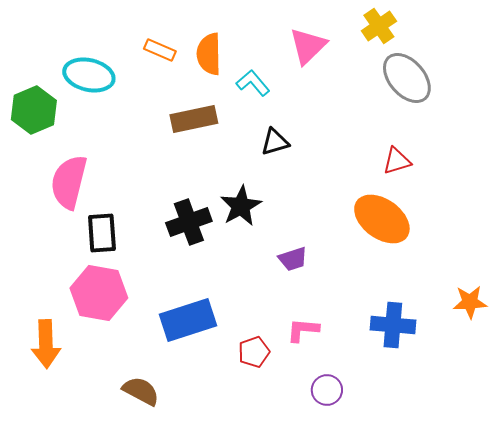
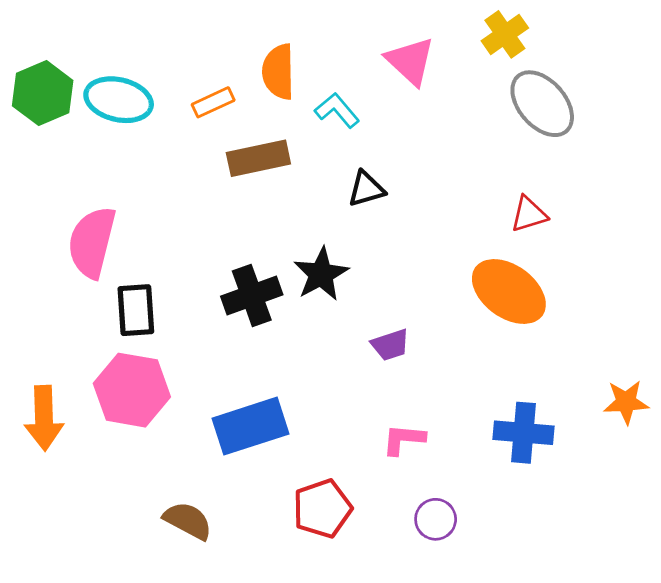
pink triangle: (308, 46) -> (410, 61), turned -33
orange rectangle: (160, 50) -> (213, 102), moved, turned -48
green hexagon: (34, 110) -> (43, 93), moved
orange arrow: (46, 344) -> (44, 418), moved
red pentagon: (254, 352) -> (322, 509), moved, size x1.4

